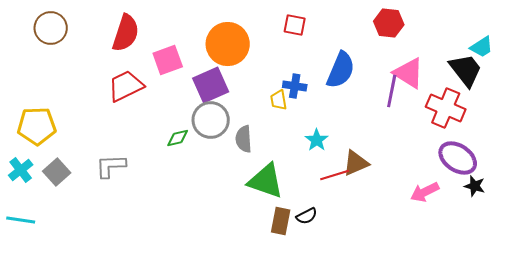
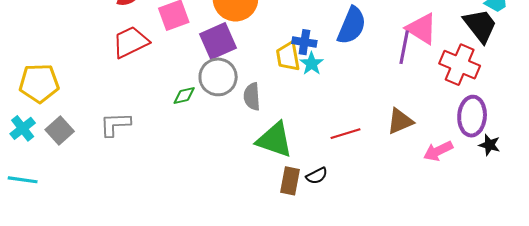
yellow trapezoid: (279, 100) -> (288, 56), size x1.4
cyan star: (317, 140) -> (312, 64), moved
purple ellipse: (458, 158) -> (472, 116), turned 60
brown triangle: (356, 163) -> (400, 121), moved

